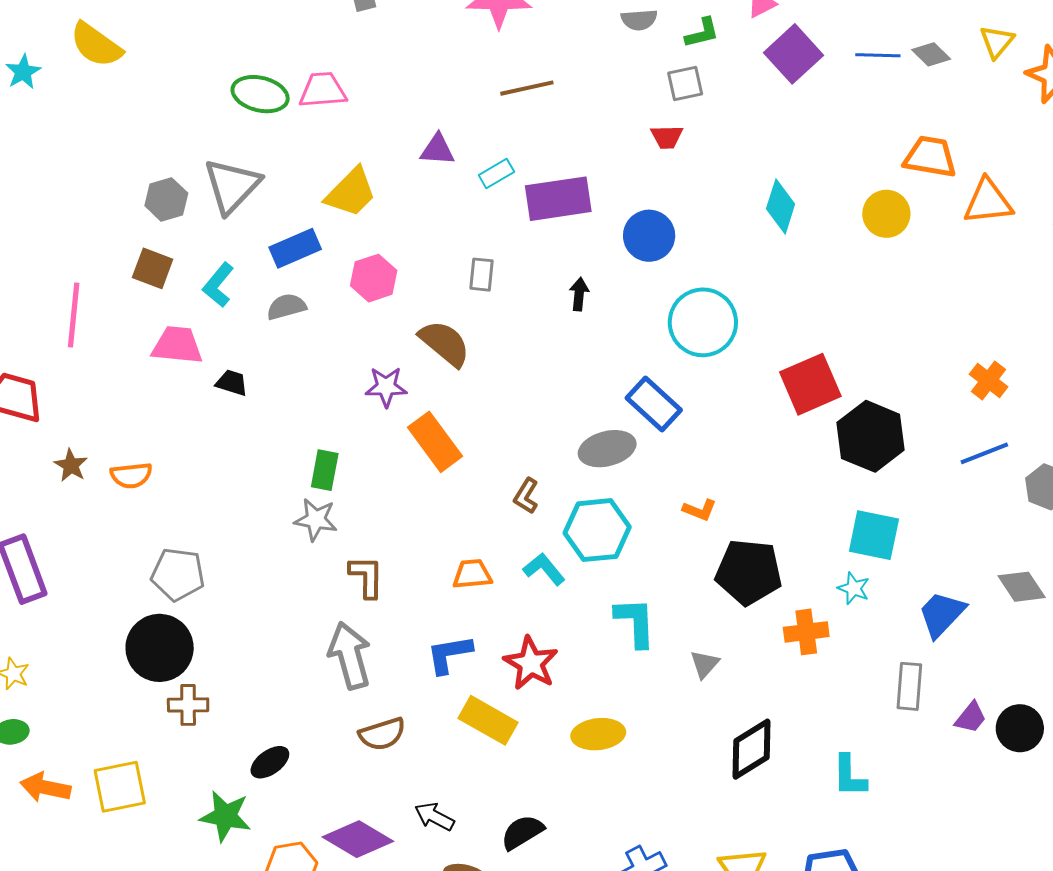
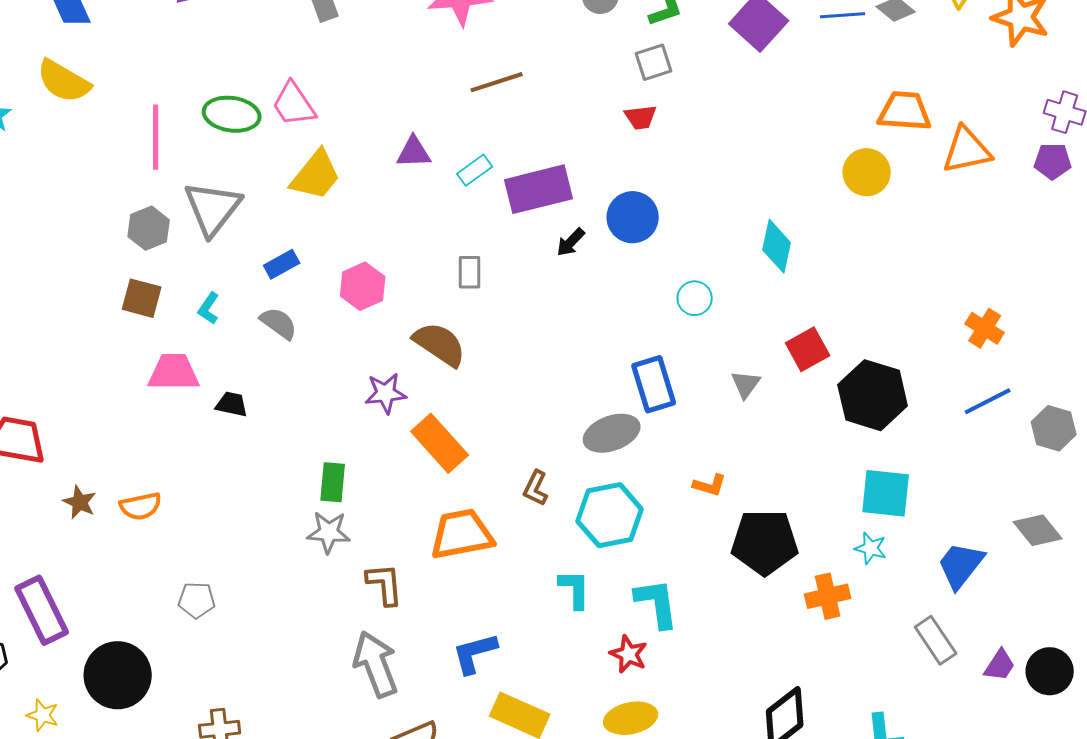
pink trapezoid: (323, 90) -> (294, 104), turned -114
yellow trapezoid: (351, 192) -> (316, 175), moved
cyan diamond: (781, 206) -> (777, 246), moved
blue rectangle: (295, 248) -> (282, 264), size x0.7
cyan L-shape: (218, 285) -> (209, 308), size x0.7
black arrow: (579, 294) -> (571, 242), moved, turned -136
gray semicircle: (286, 307) -> (279, 323), turned 57
pink line: (74, 315) -> (156, 137), moved
cyan circle: (703, 322) -> (695, 298), size x0.5
red square: (810, 384) -> (808, 349), size x0.7
blue rectangle: (654, 404) -> (654, 384), turned 36
cyan L-shape: (544, 569) -> (575, 589), moved, turned 45
gray pentagon: (178, 574) -> (197, 600), size x0.7
orange trapezoid: (472, 574) -> (462, 534), moved, size x1.6
black circle: (160, 648) -> (118, 675), moved
red star: (531, 663) -> (629, 654), moved, size x0.7
gray triangle: (705, 664) -> (746, 384), moved
gray rectangle: (909, 686) -> (936, 640), turned -33

